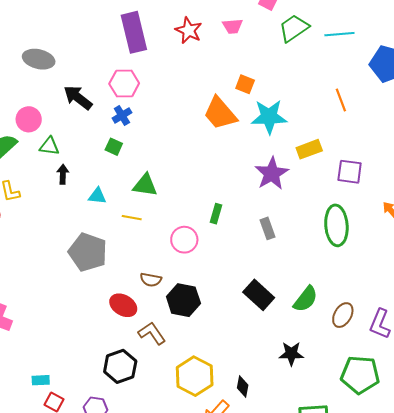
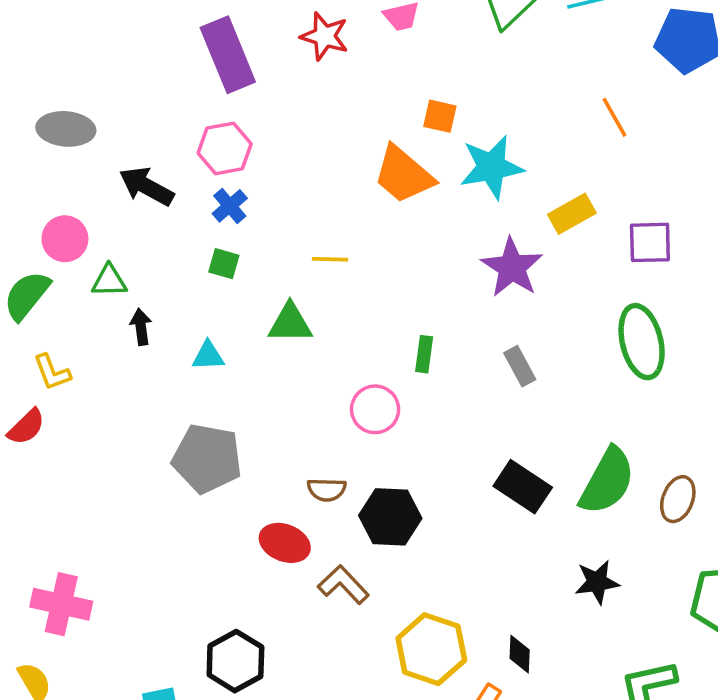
yellow line: (132, 218) -> (330, 259), moved
green semicircle: (306, 299) -> (607, 481), size x1.4
black hexagon: (120, 366) -> (235, 661), moved

